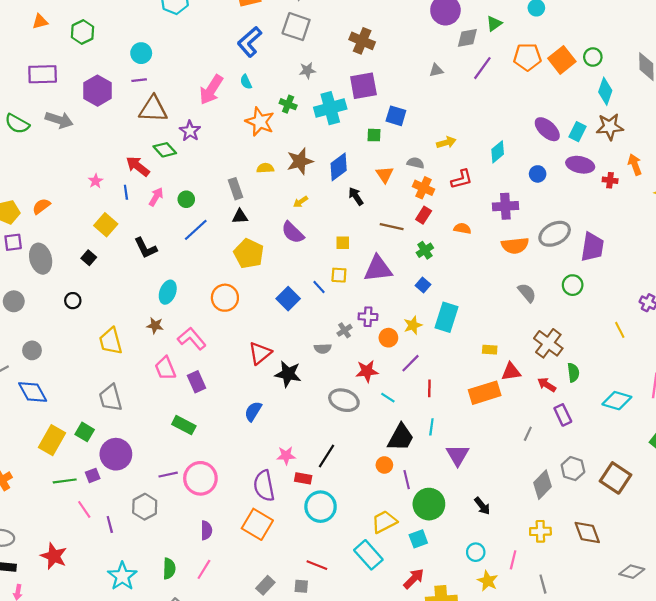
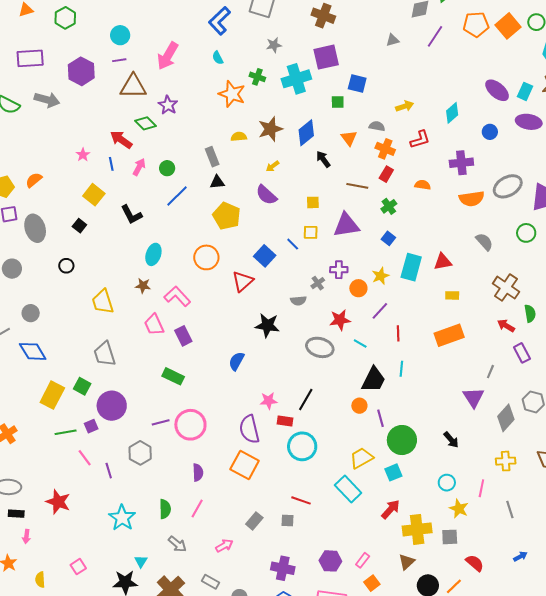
pink arrow: (211, 90) -> (168, 56), moved
red triangle: (260, 353) -> (243, 281), moved
red triangle: (511, 372) -> (443, 262), moved
purple triangle: (458, 455) -> (473, 397), moved

